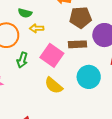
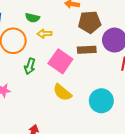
cyan circle: (89, 77) -> (101, 101), moved

